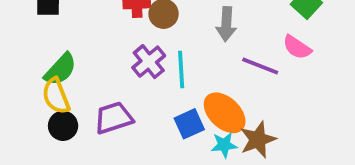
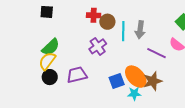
cyan line: (181, 70) -> (123, 31), moved
yellow semicircle: (56, 96) -> (47, 61), turned 54
brown star: (258, 140) -> (153, 81), moved

